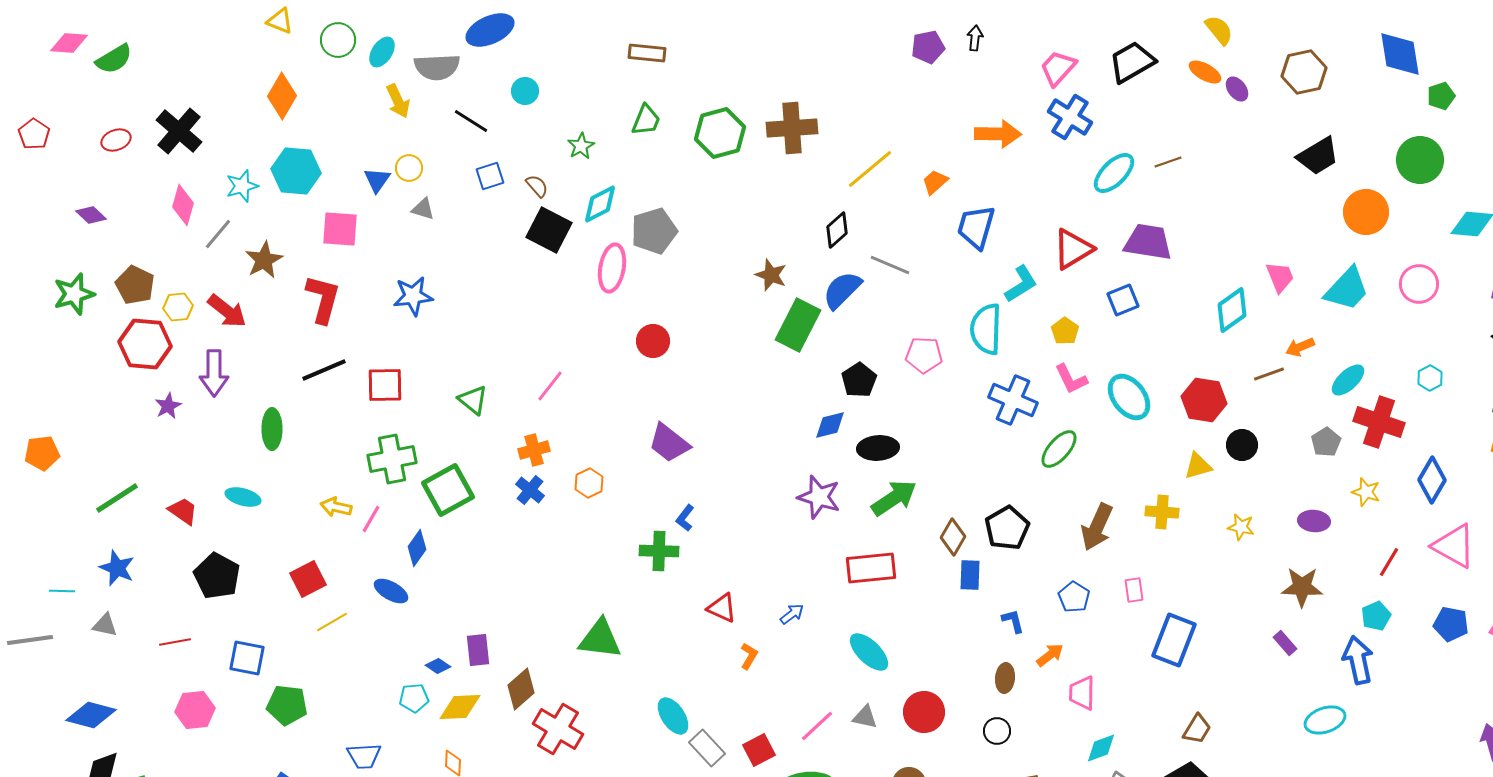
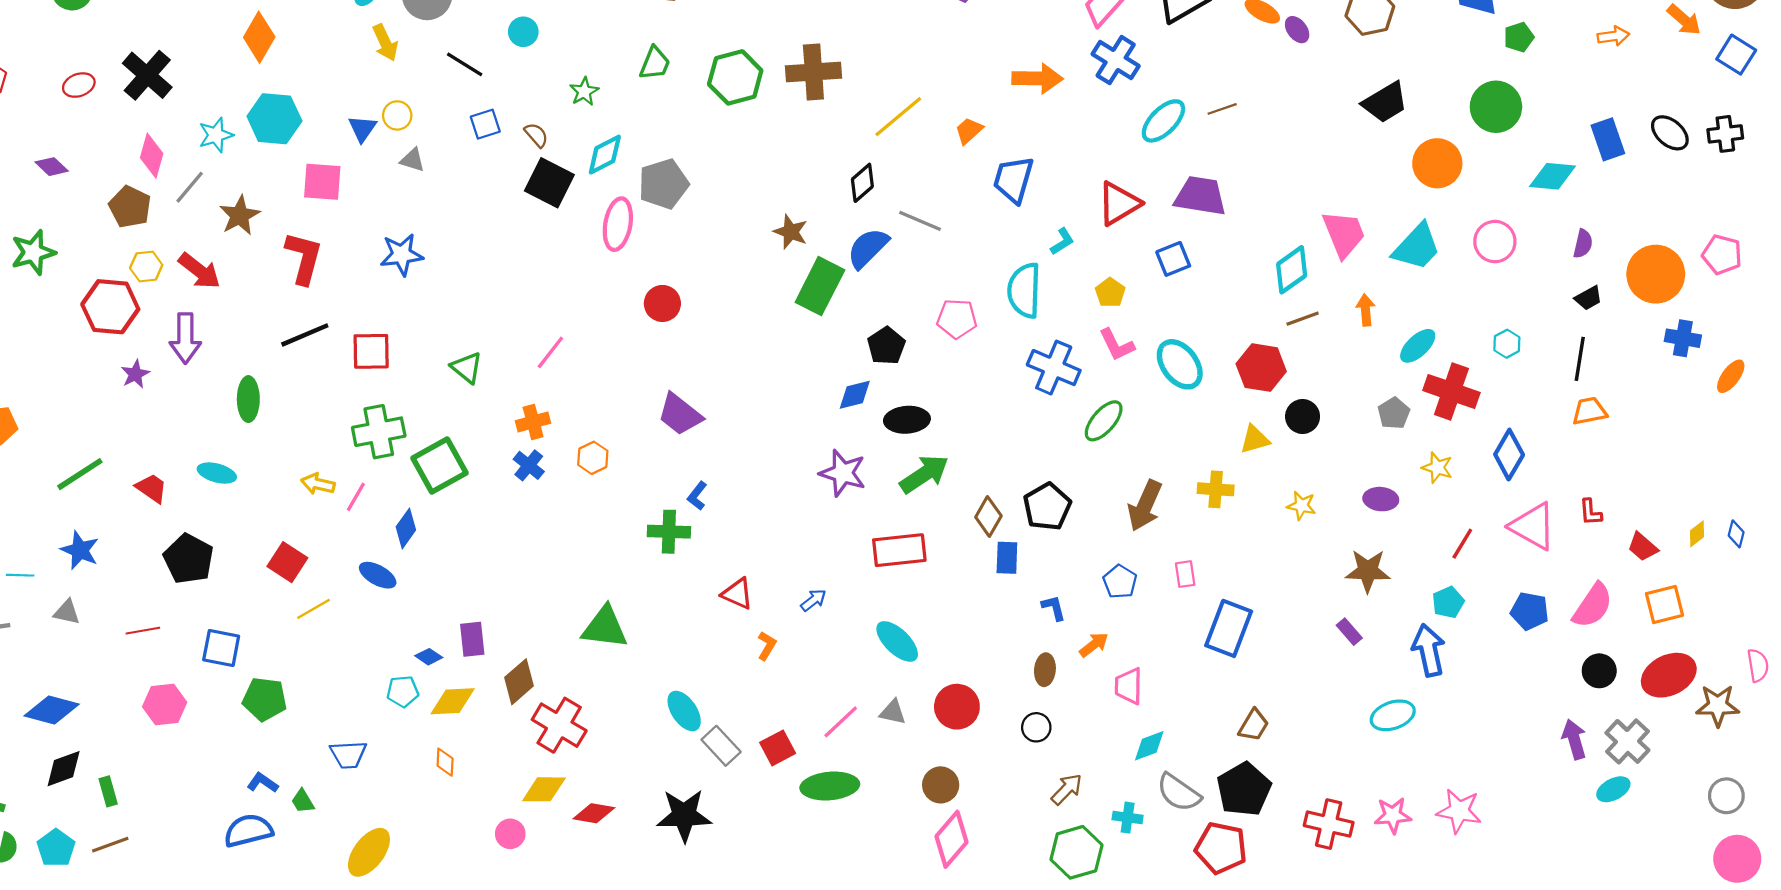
pink trapezoid: (1280, 277) -> (1344, 234), size x1.4
cyan L-shape: (1021, 284) -> (1062, 242), size x0.7
brown pentagon: (135, 285) -> (130, 207), moved
orange arrow: (1300, 347) -> (1366, 310), turned 108
brown line: (1269, 374) -> (1303, 319), moved
red square: (308, 579) -> (287, 562), turned -30

